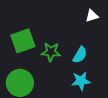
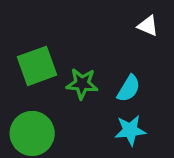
white triangle: (92, 16) -> (148, 26), turned 40

